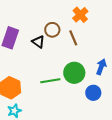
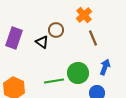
brown line: (73, 38) -> (93, 38), moved

